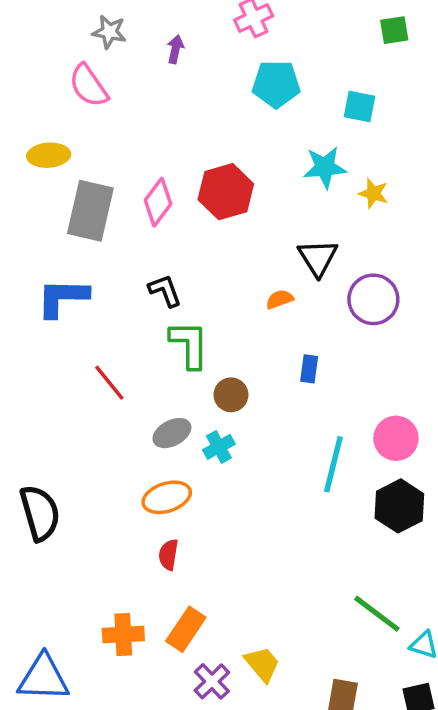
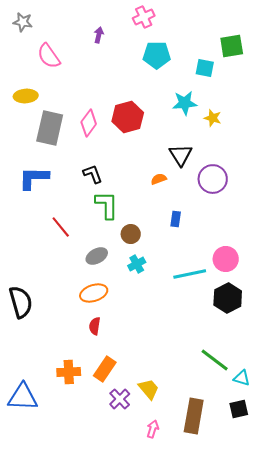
green square: (394, 30) -> (232, 46), moved, size x1.4
gray star: (109, 32) -> (23, 22), moved
cyan cross: (219, 447) -> (137, 264), moved
cyan line: (333, 464) -> (190, 274), turned 64

